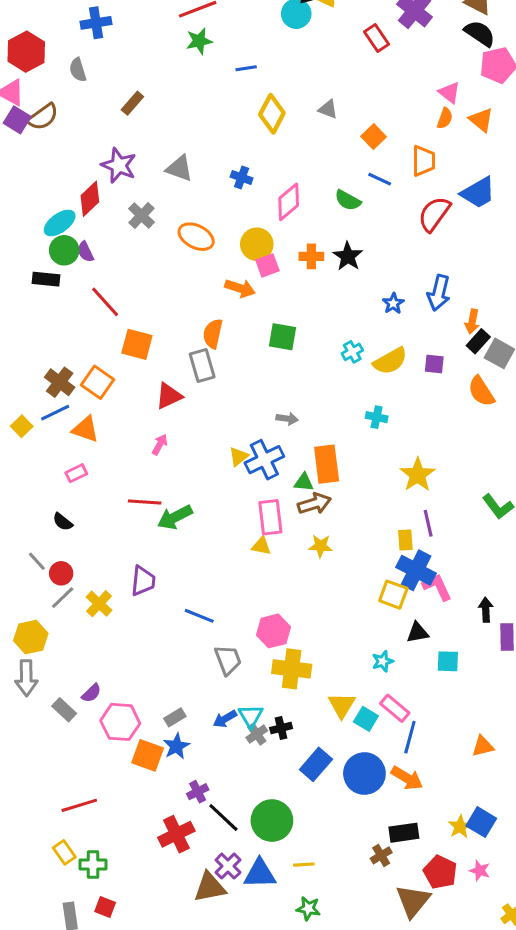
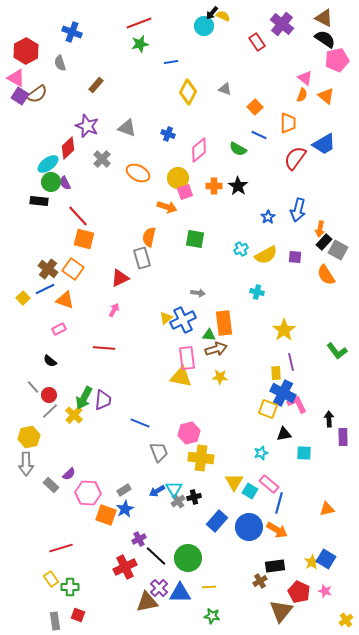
blue cross: (96, 23) -> (72, 32), turned 30
orange square: (137, 344) -> (84, 239), moved
green arrow: (175, 517) -> (84, 398), moved, turned -35
yellow triangle: (261, 546) -> (181, 377), size x1.6

